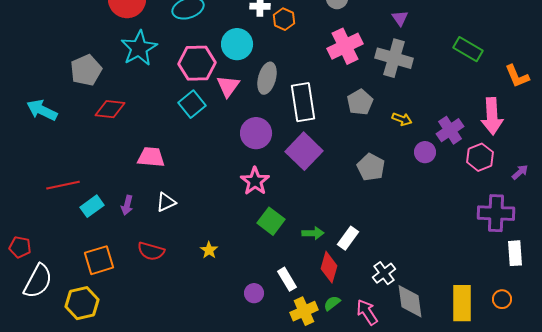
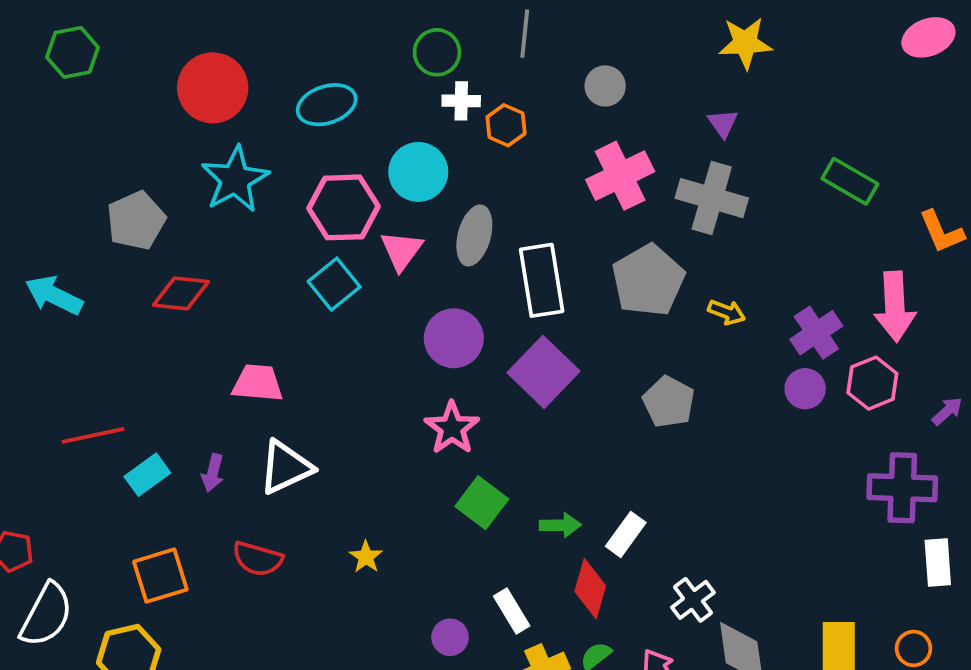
gray pentagon: (360, 102) -> (648, 280), size x1.5
purple circle: (425, 152) -> (805, 389), moved
white triangle: (166, 202) -> (286, 467), size x1.5

